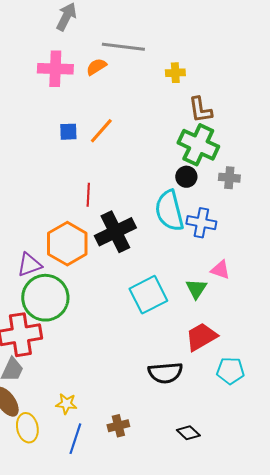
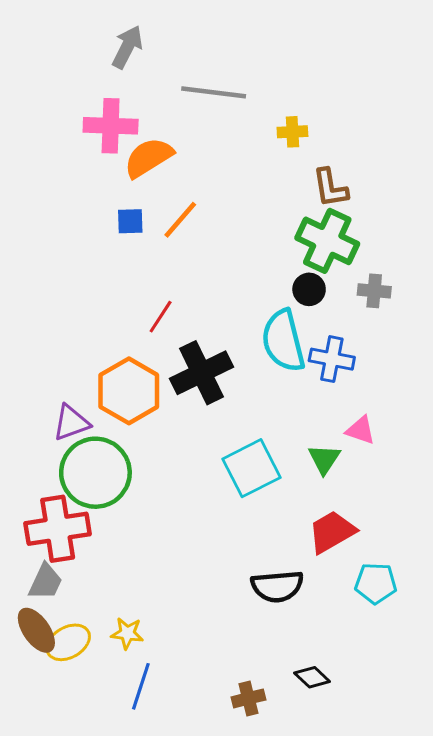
orange semicircle: (96, 67) -> (148, 158), moved, size x1.6
red line: (88, 195) -> (161, 317), turned 30
brown cross: (118, 426) -> (248, 698), moved
yellow ellipse: (27, 428) -> (68, 642), moved, turned 72

